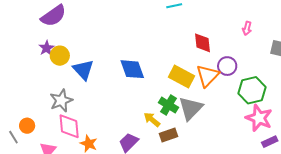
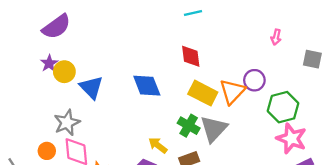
red diamond: (202, 43) -> (191, 56), moved
yellow arrow: (152, 120) -> (158, 145), moved
orange circle: (27, 126) -> (47, 151), moved

